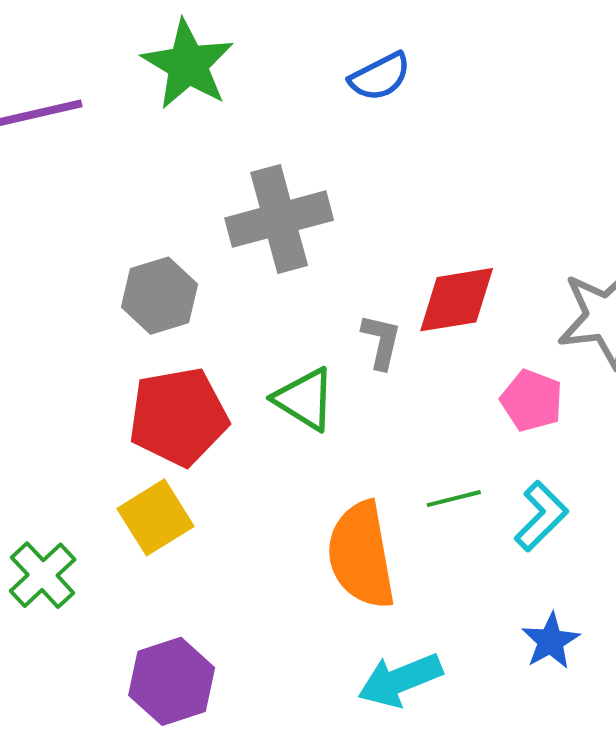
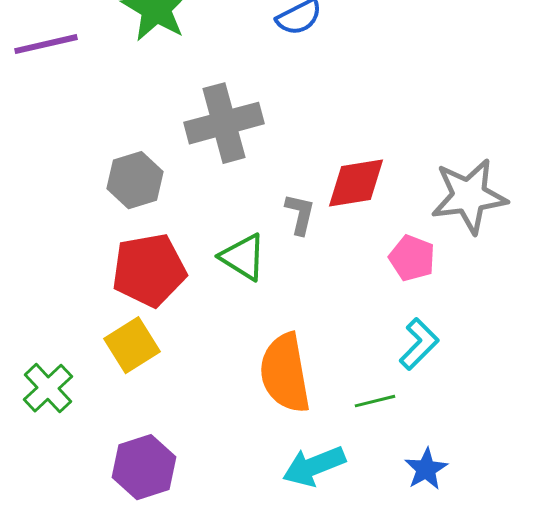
green line: (454, 499) -> (375, 401), moved
blue star: (551, 641) -> (426, 469), moved

